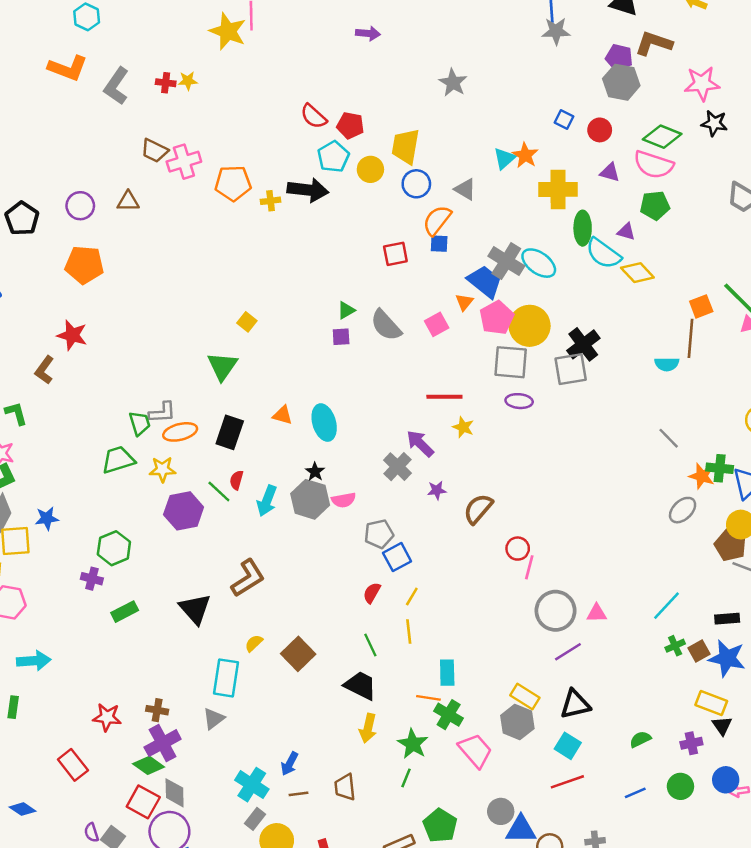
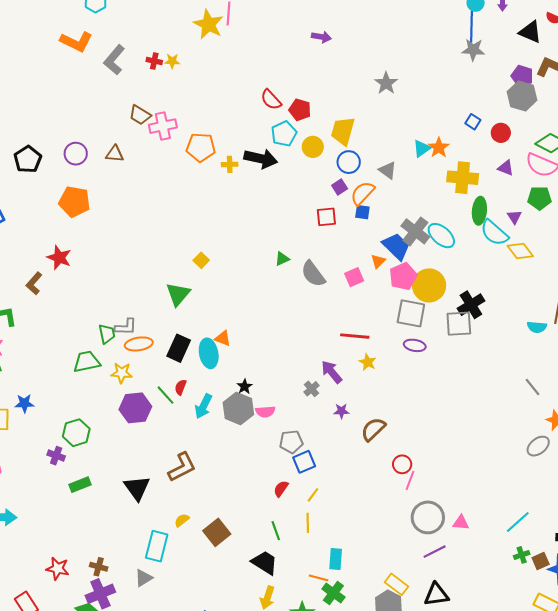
purple triangle: (626, 232) -> (514, 217), turned 35
purple square: (341, 337) -> (340, 187), moved, turned -35
cyan ellipse: (324, 423) -> (209, 353), moved
gray cross: (397, 467) -> (312, 389), size x0.7

